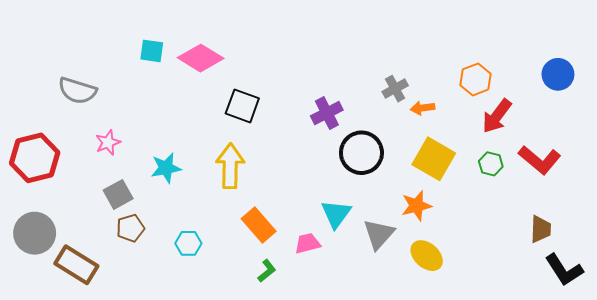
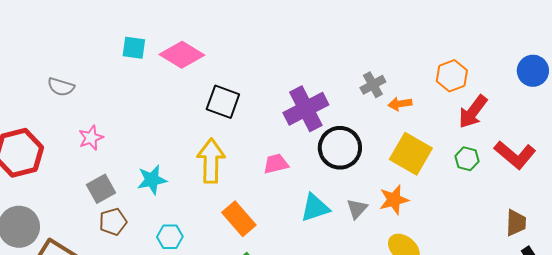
gray semicircle: (77, 91) -> (61, 87), size x0.7
purple cross: (327, 113) -> (306, 109), size x1.4
cyan star: (166, 168) -> (152, 180), moved
cyan triangle: (336, 214) -> (315, 208), turned 36
gray triangle: (379, 234) -> (357, 209), moved, size x0.7
pink trapezoid: (308, 243) -> (276, 164), moved

